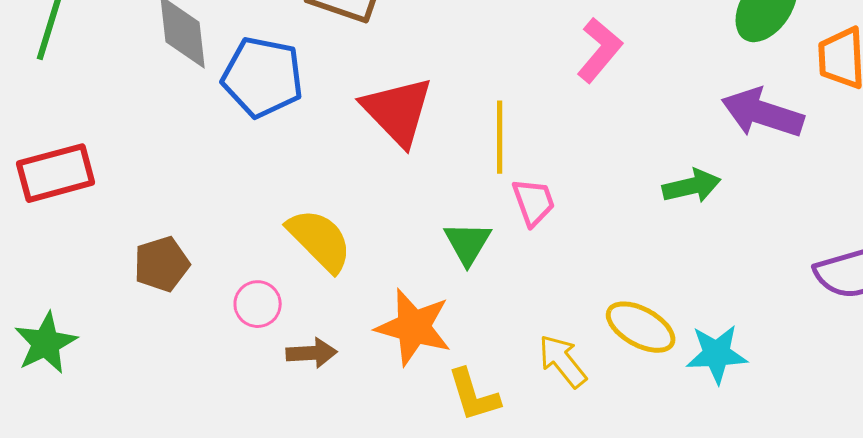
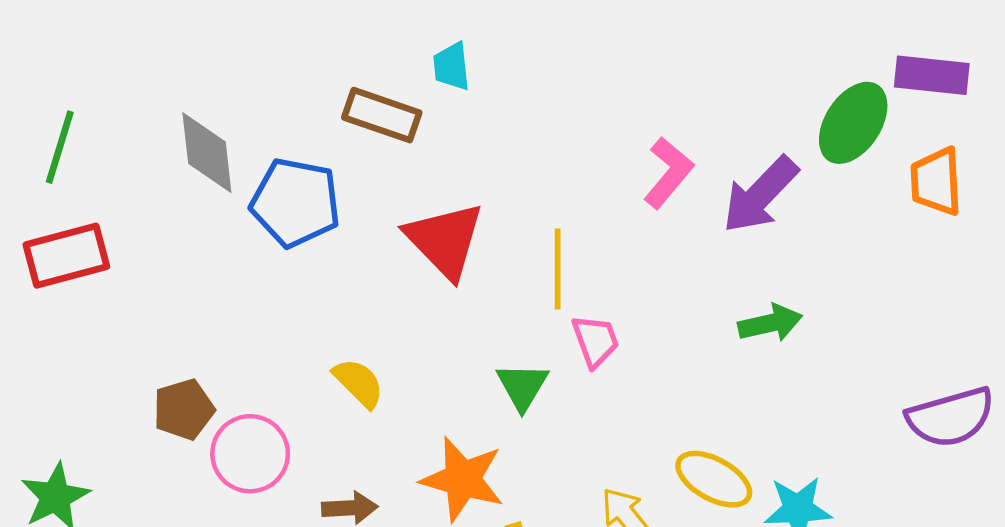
purple arrow: (763, 113) -> (760, 195), moved, turned -64
red rectangle: (56, 173) -> (66, 256), moved
yellow semicircle: (320, 240) -> (359, 383), size x0.7
pink circle: (258, 304) -> (250, 454), moved, size x1.5

